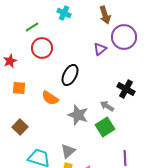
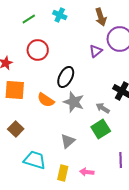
green line: (32, 27) -> (29, 19), moved
orange square: (19, 88) -> (15, 90), size x1.5
gray star: (78, 115) -> (74, 102), moved
gray triangle: (68, 151) -> (68, 141), moved

